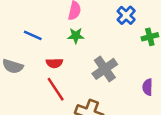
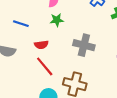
gray cross: (105, 69) -> (84, 45), turned -35

